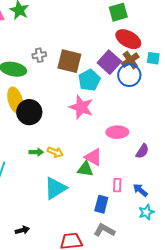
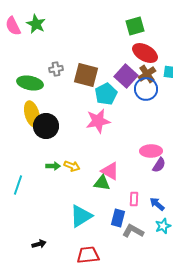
pink star: (81, 107) -> (98, 121), turned -30
pink ellipse: (117, 132) -> (151, 151), moved
cyan triangle: (55, 188) -> (81, 216), moved
gray L-shape: (104, 230) -> (133, 231), moved

